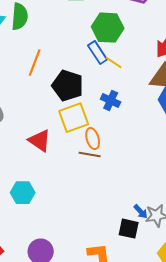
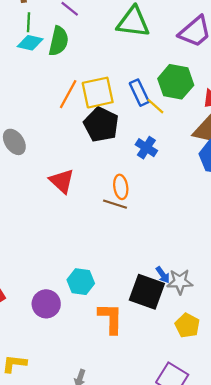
green hexagon: (108, 28) -> (176, 82), moved
yellow square: (74, 118) -> (98, 93), moved
cyan hexagon: (23, 193) -> (81, 282), moved
black square: (129, 229) -> (147, 292), size x1.5

